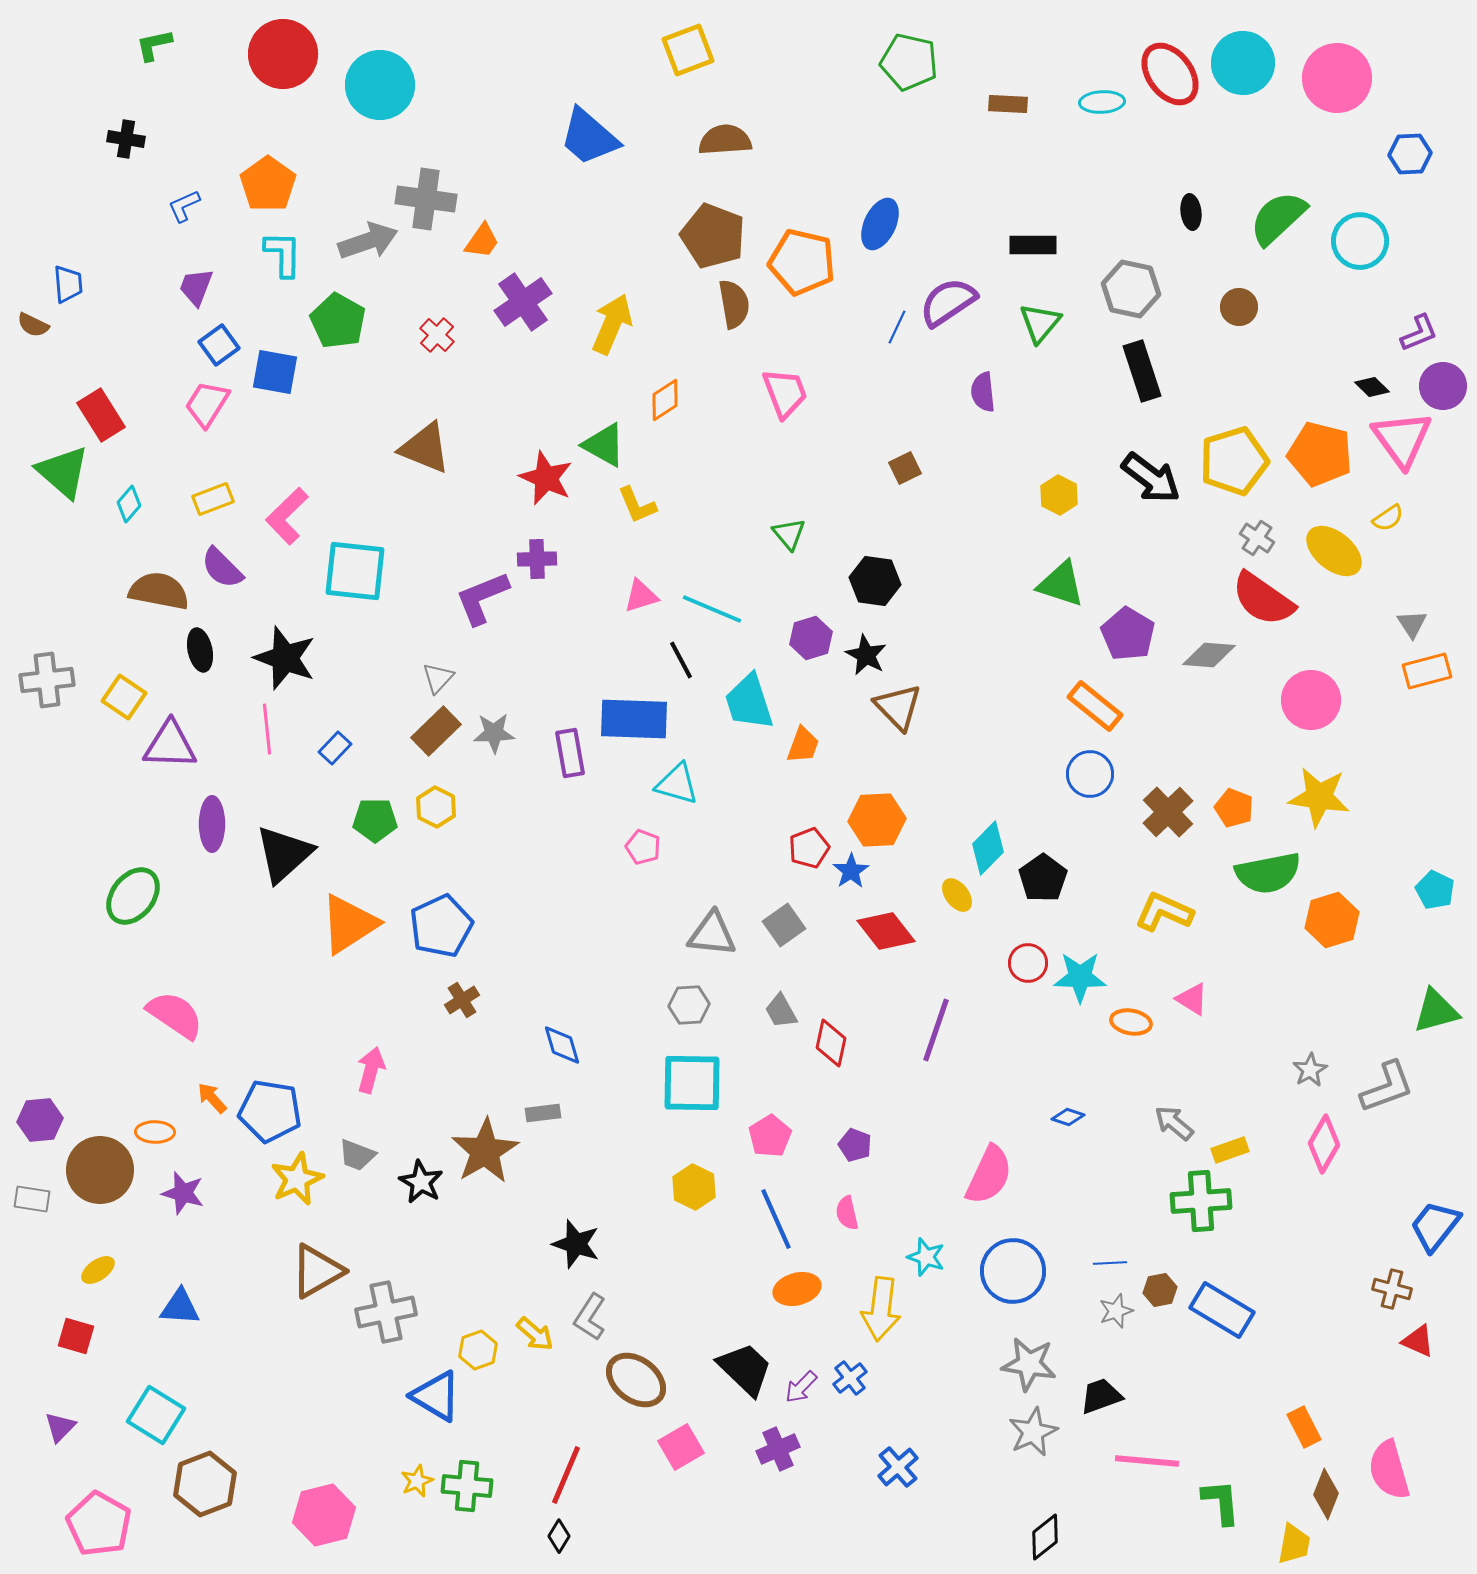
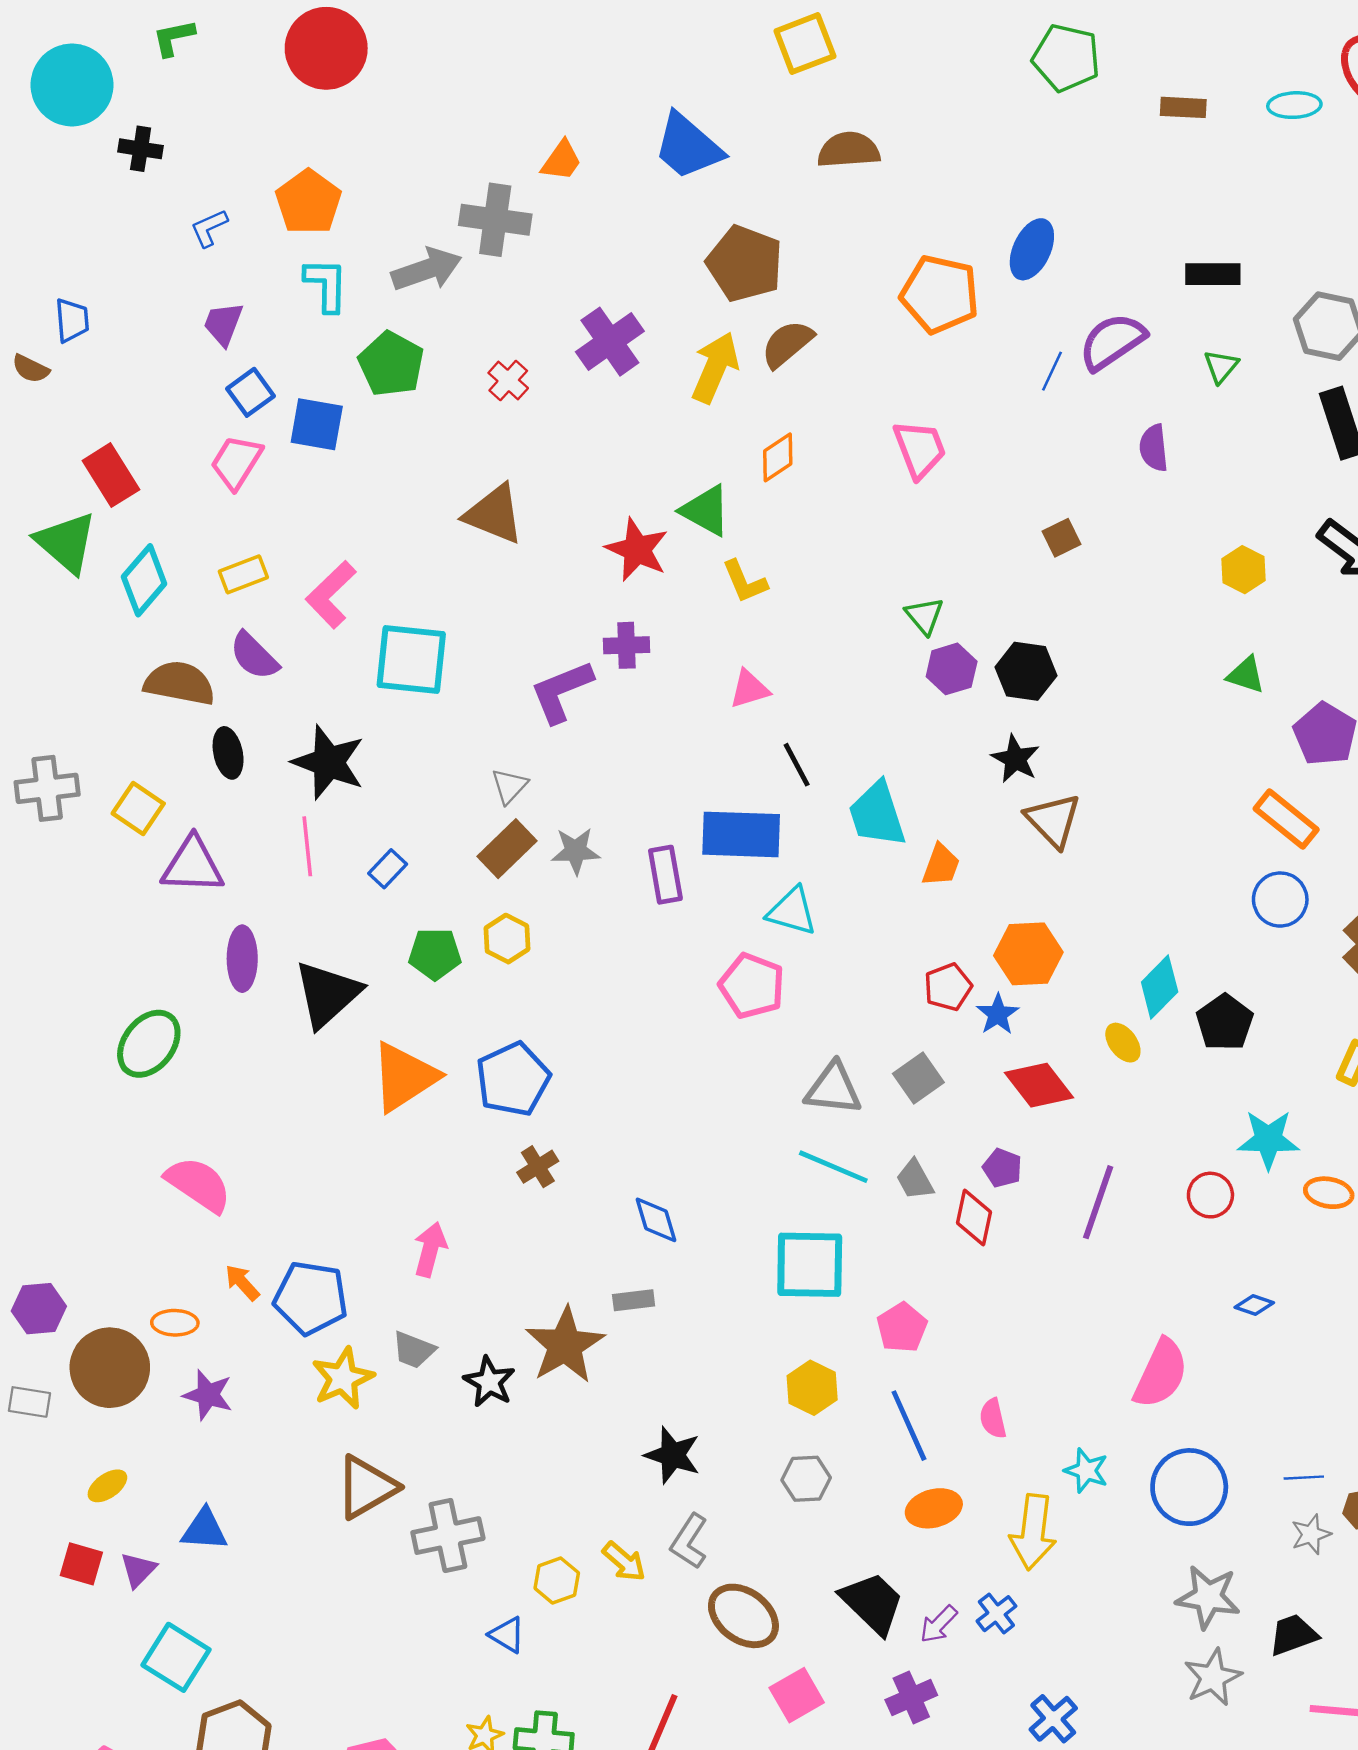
cyan circle: (380, 85) -> (72, 85), moved
brown pentagon: (713, 236) -> (745, 263), moved
orange trapezoid: (482, 241) -> (561, 161), moved
brown semicircle: (734, 304) -> (787, 344), moved, turned -120
green triangle: (1040, 323) -> (1221, 366), size x0.7
cyan diamond: (129, 504) -> (144, 580), size x1.6
green triangle: (1061, 584) -> (1246, 675), size x0.7
cyan line: (712, 609) -> (833, 1167), moved
purple hexagon: (811, 638) -> (952, 669), moved
pink pentagon: (643, 847) -> (752, 986), size x1.6
red circle: (1028, 963) -> (1210, 1195), moved
gray hexagon: (689, 1005) -> (806, 1479), moved
purple pentagon: (855, 1145) -> (1002, 1168), moved
blue triangle: (436, 1396) -> (507, 1635), size x0.6
purple triangle: (60, 1427) -> (138, 1570), moved

